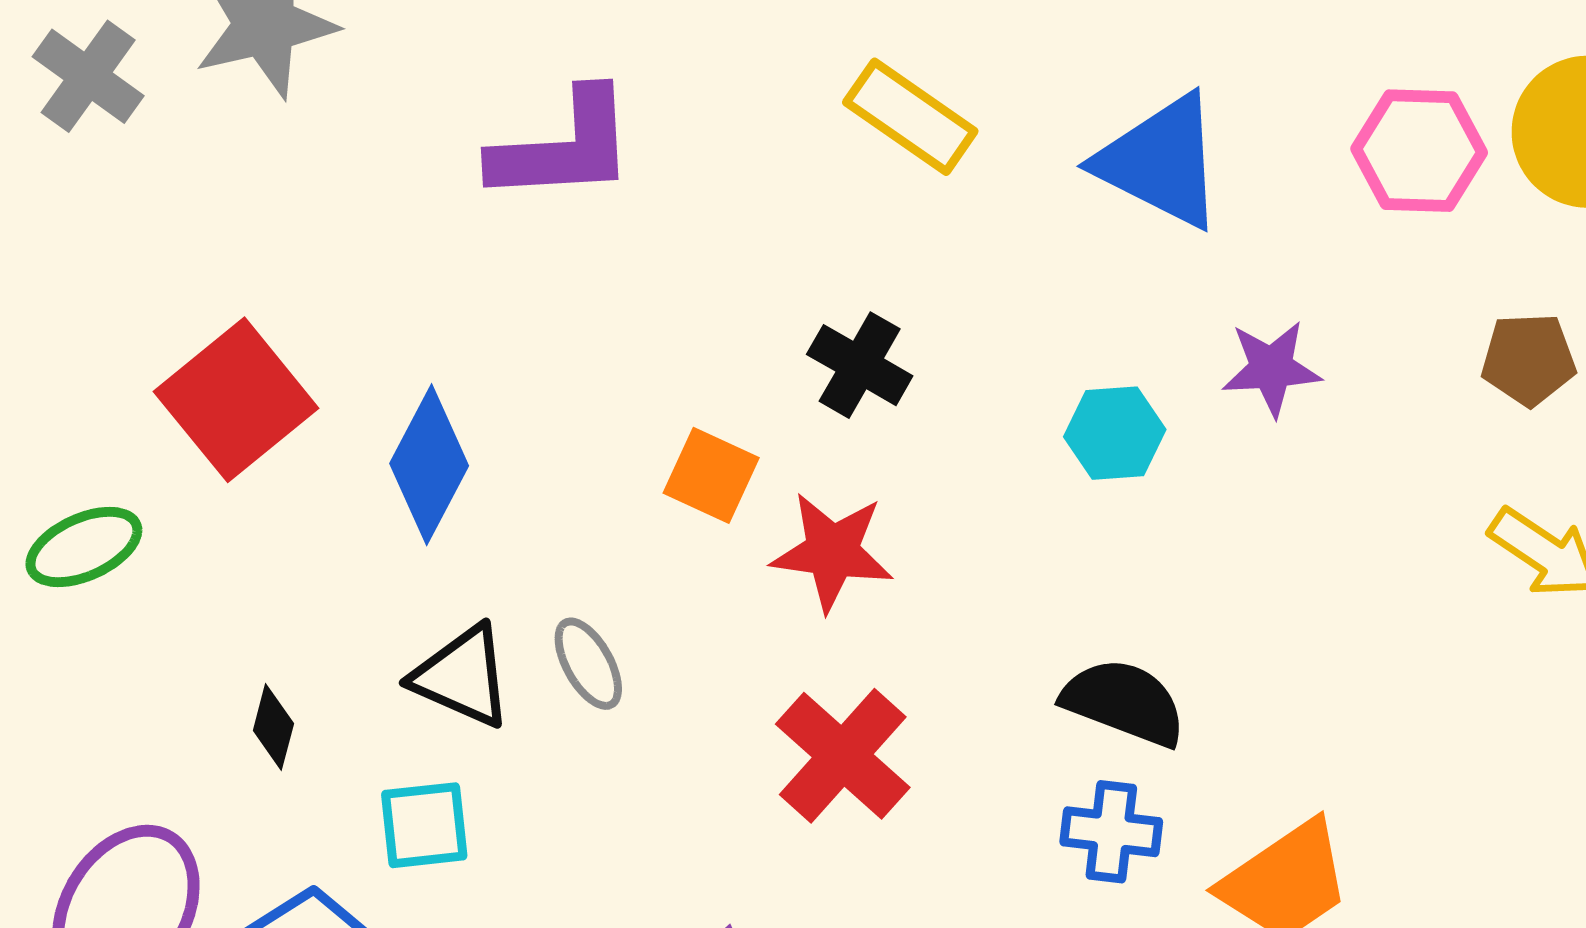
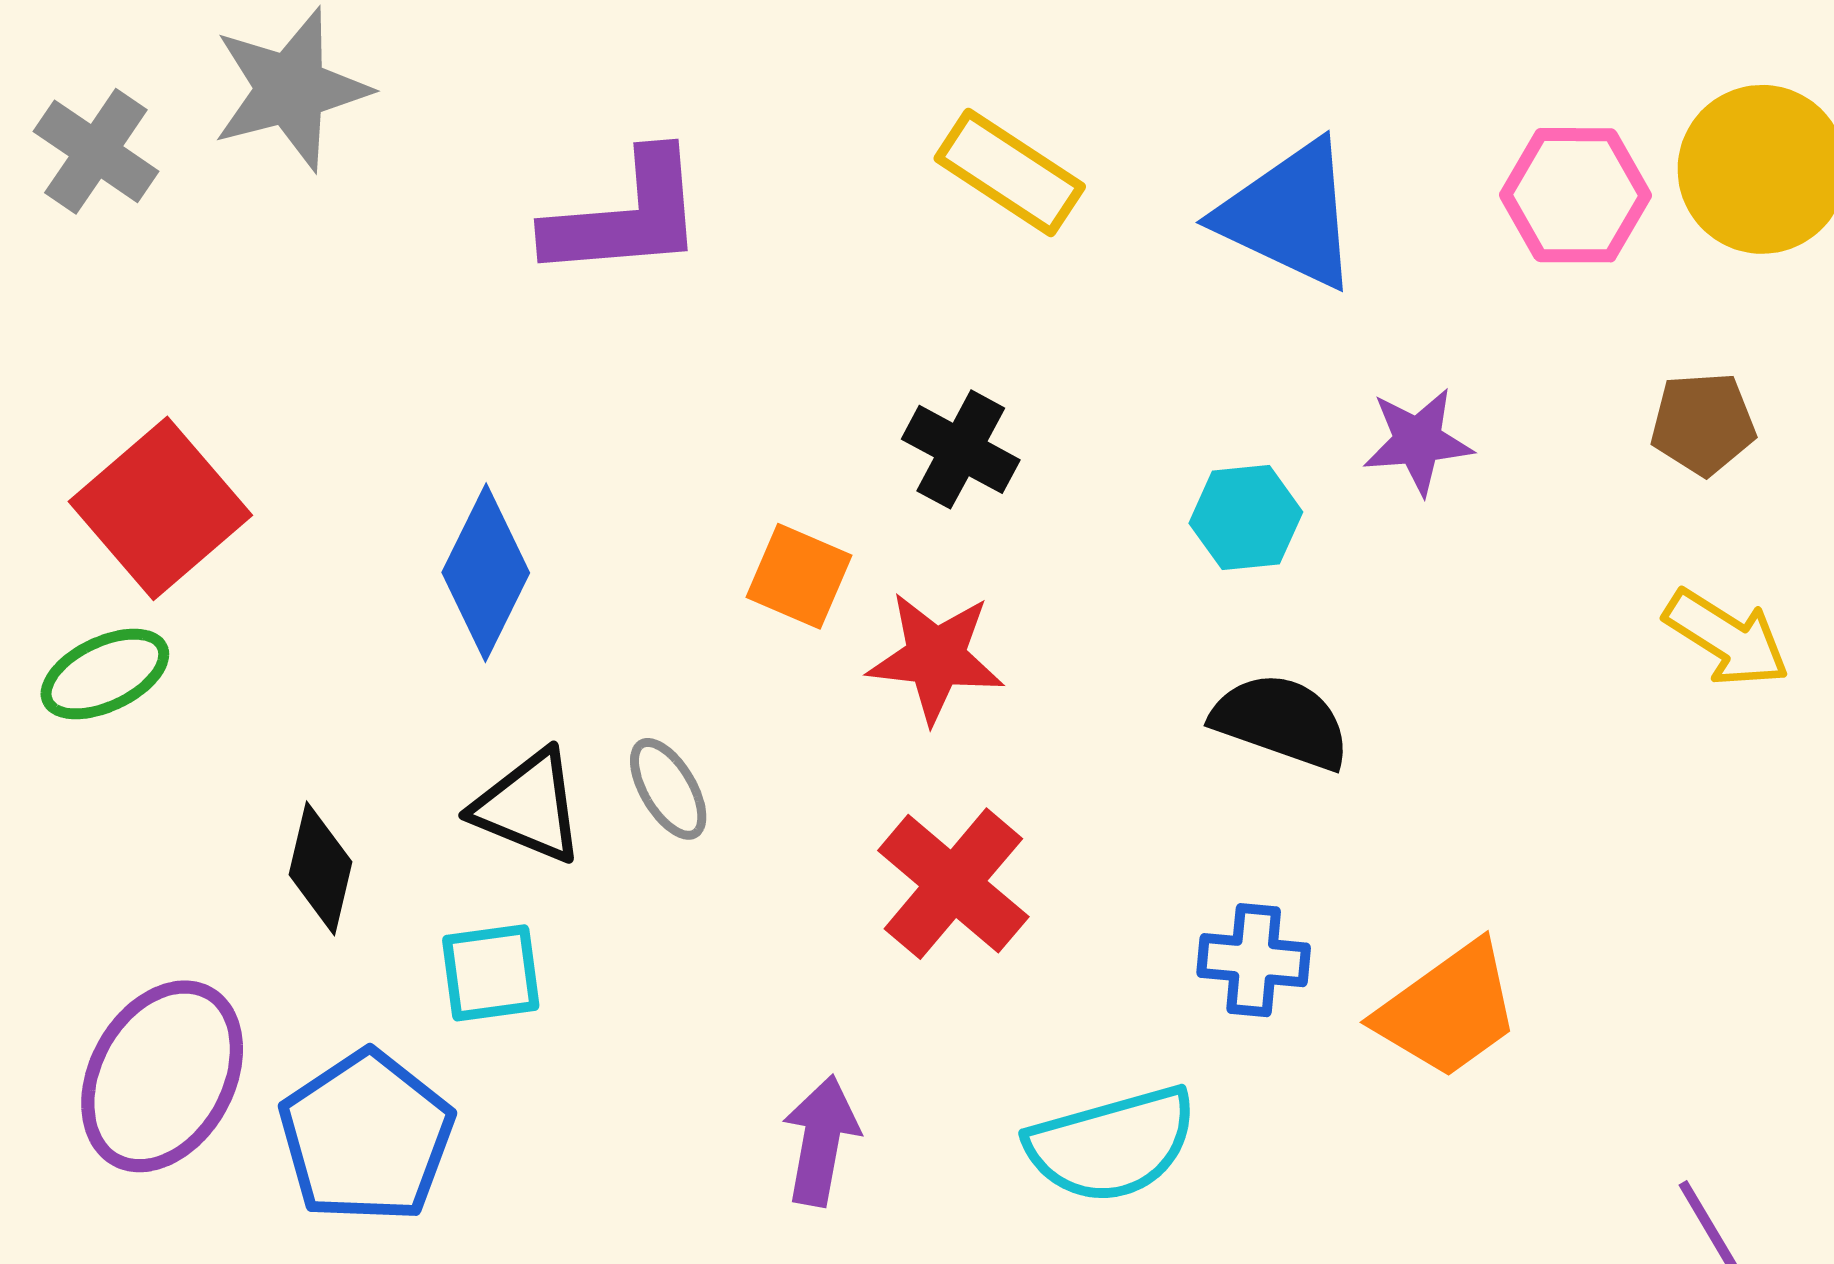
red square: (236, 400) -> (160, 508), moved
black semicircle: (1124, 702) -> (1281, 721), moved
black diamond: (273, 727) -> (321, 868), size x1.4

